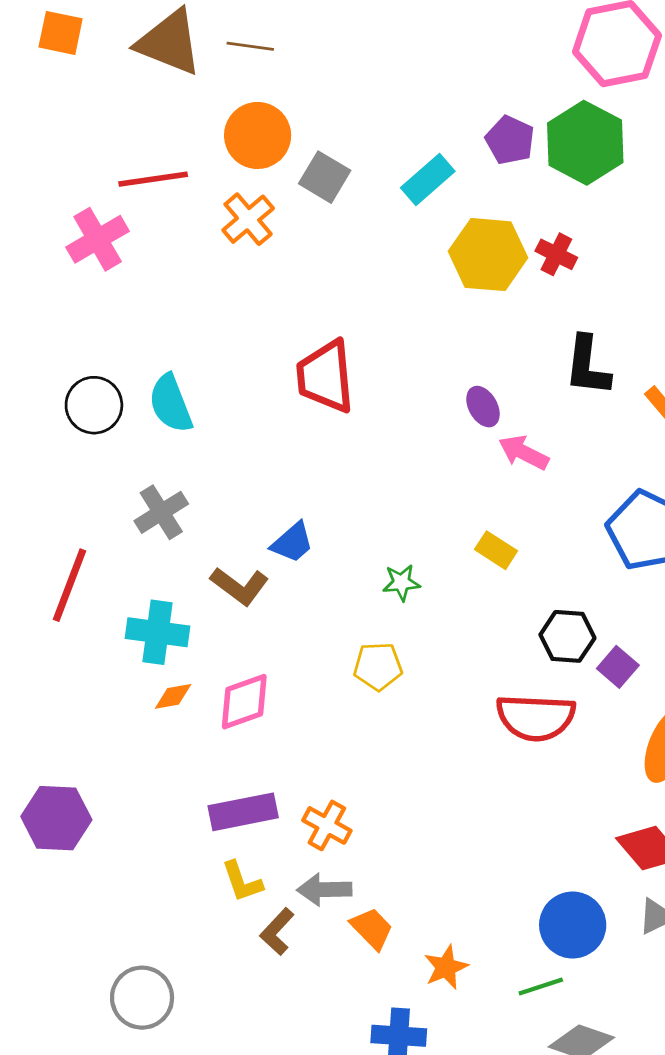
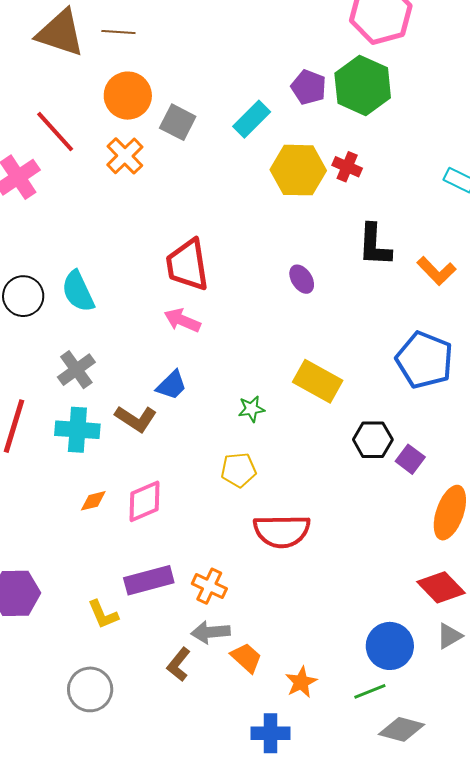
red line: (153, 179) -> (55, 132), turned 60
pink arrow: (524, 452) -> (182, 320), moved
yellow rectangle: (496, 550) -> (318, 381), size x1.6
cyan cross: (157, 632) -> (77, 430), moved
red semicircle: (536, 717) -> (282, 531), moved
yellow L-shape: (242, 882) -> (103, 614), moved
gray circle: (142, 998) -> (90, 689), moved

